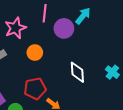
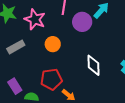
pink star: (15, 28) -> (35, 19), turned -30

